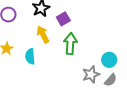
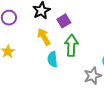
cyan semicircle: (30, 56) -> (52, 59), moved

